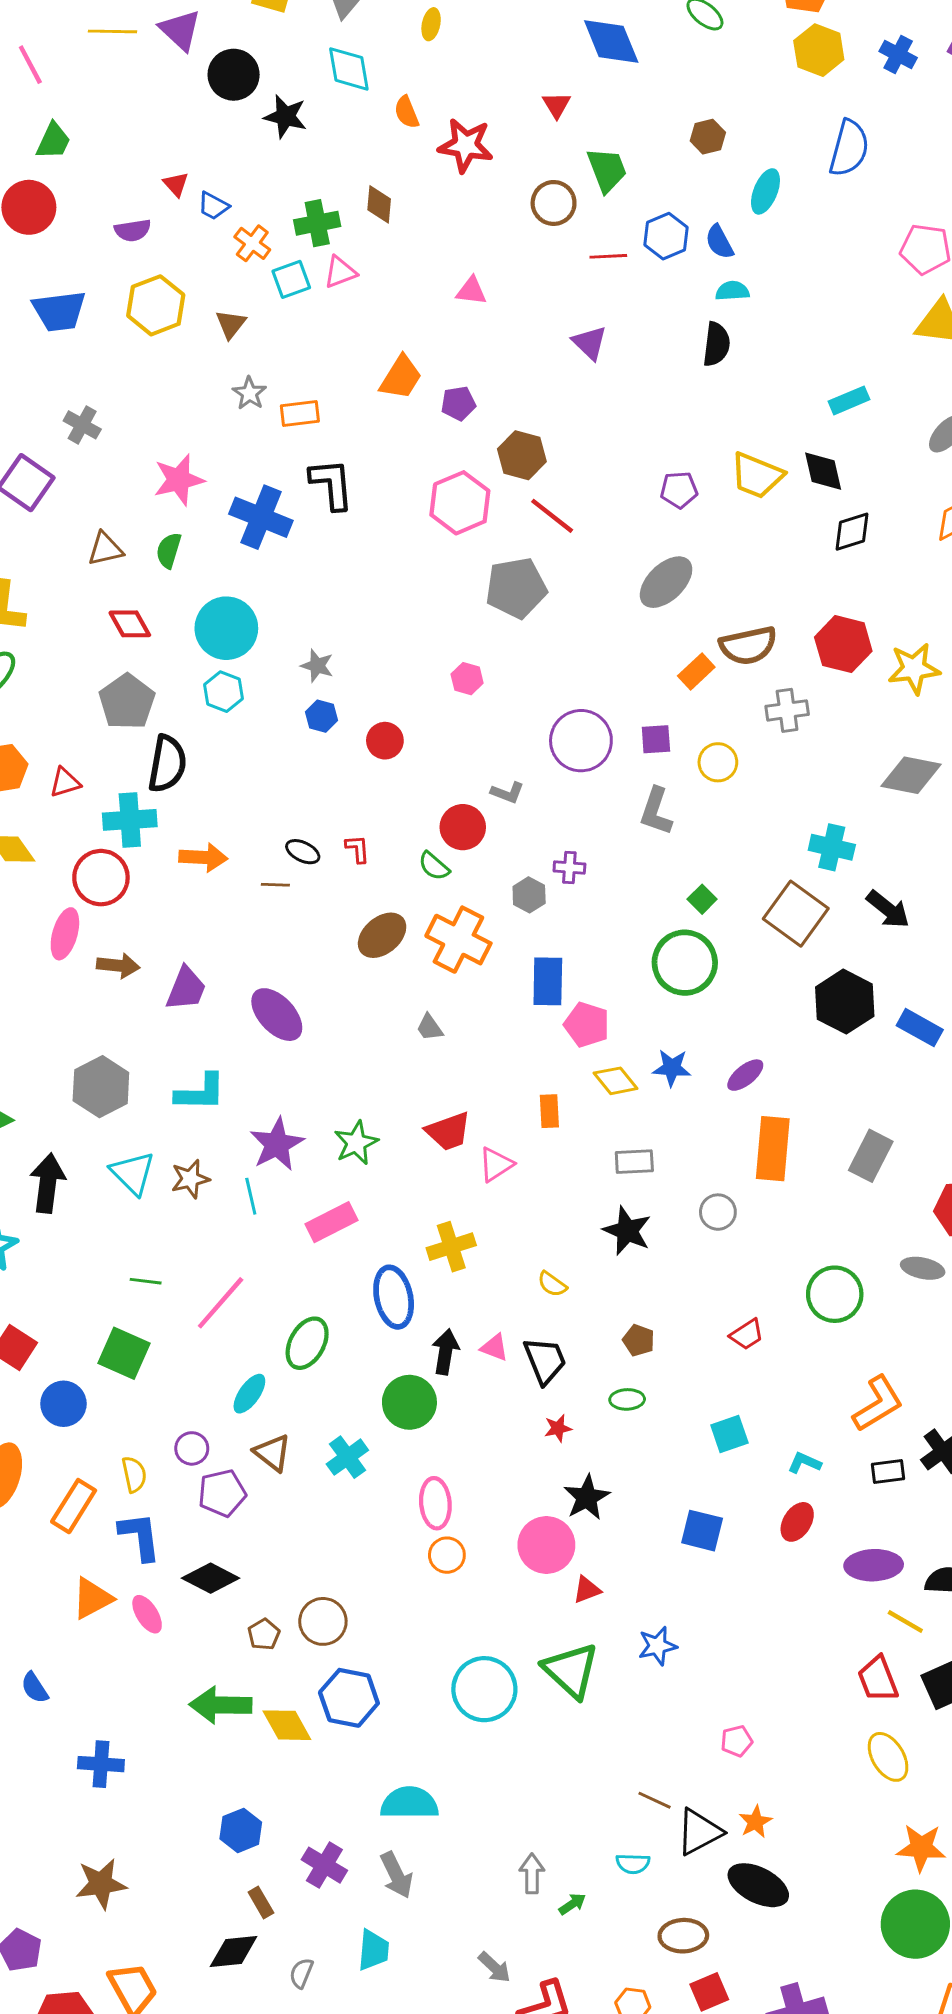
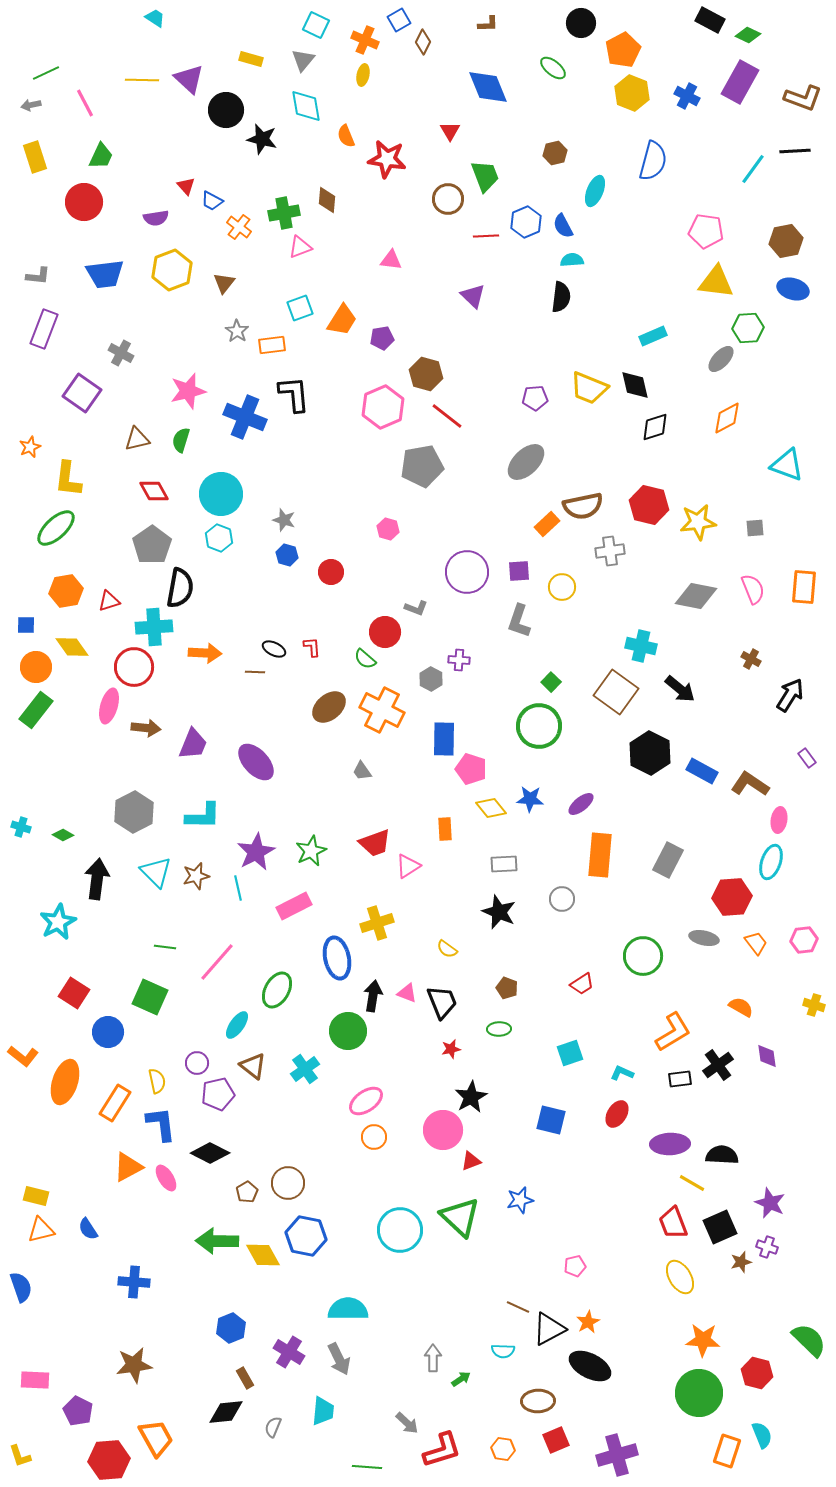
cyan square: (291, 279) -> (300, 308), moved
pink ellipse: (435, 1503) -> (366, 1101), turned 60

